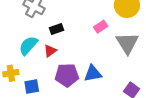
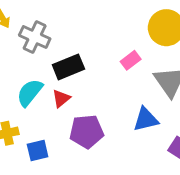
black rectangle: (57, 29) -> (68, 67), size x1.5
blue triangle: (93, 73) -> (146, 119), moved

